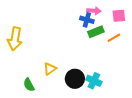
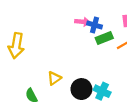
pink arrow: (94, 11) -> (83, 22), moved

